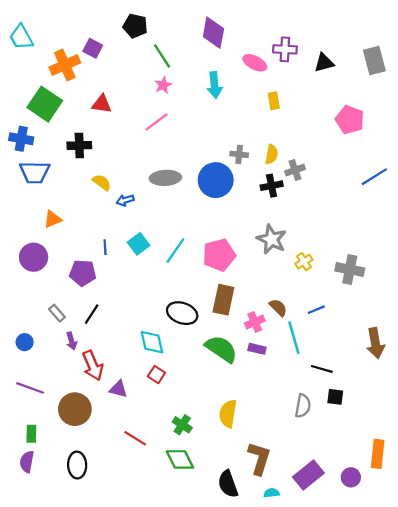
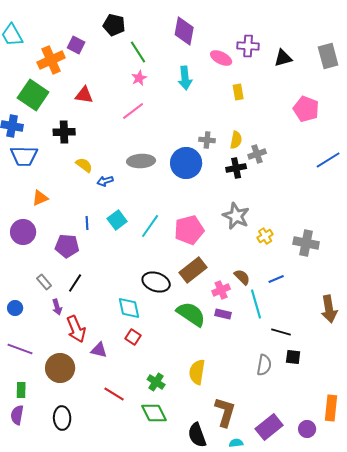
brown rectangle: (223, 300) -> (193, 270), turned 40

